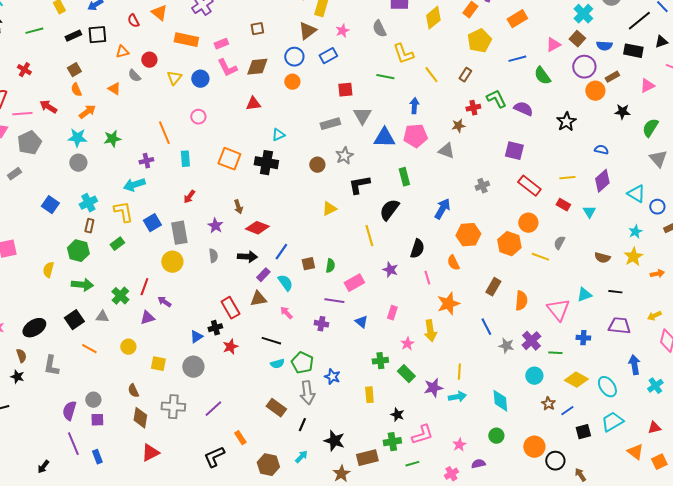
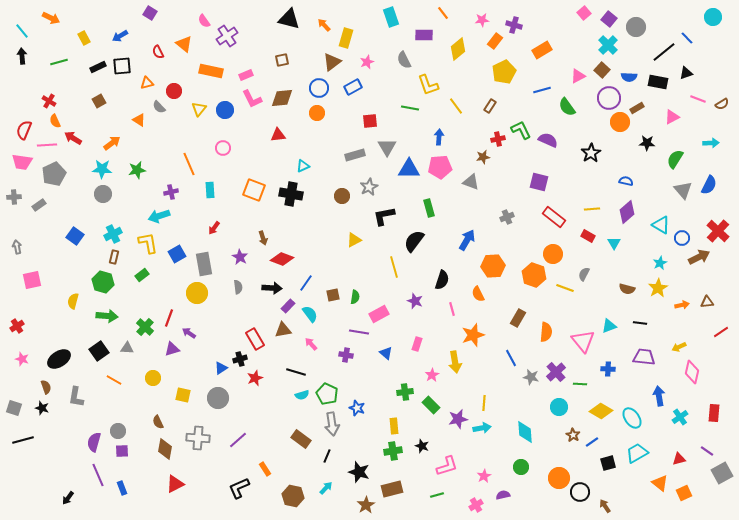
orange semicircle: (76, 90) -> (55, 121), moved
green cross: (392, 442) -> (393, 451), moved

